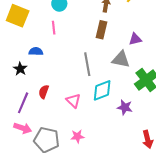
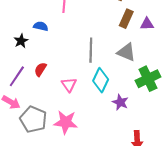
brown rectangle: (101, 30) -> (126, 19), moved
purple triangle: (135, 39) -> (147, 24), moved
cyan diamond: (102, 90) -> (101, 80), turned -55
pink star: (77, 136) -> (66, 122), size x1.6

